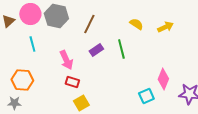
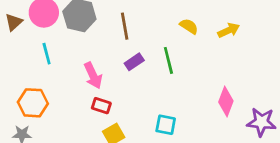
brown line: (89, 24) -> (125, 26), turned -36
cyan square: (146, 96) -> (166, 125), moved, turned 35

